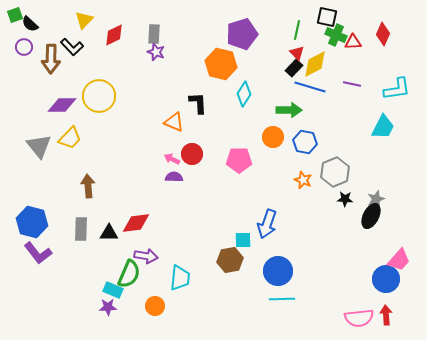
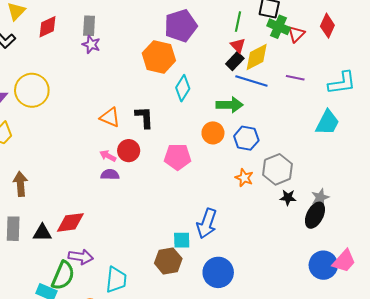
red triangle: (353, 42) -> (296, 34), turned -42
black L-shape: (198, 103) -> (144, 117), moved
blue circle: (386, 279) -> (323, 265), moved

